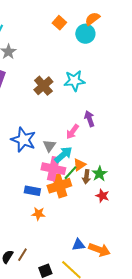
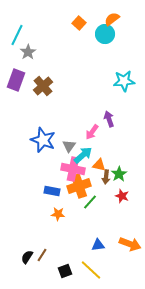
cyan star: (74, 81) -> (124, 81), moved
brown cross: (43, 86) -> (43, 86), moved
orange triangle: (79, 165) -> (99, 165), turned 48
green line: (70, 173) -> (90, 202), moved
orange arrow: (99, 250) -> (130, 244), moved

